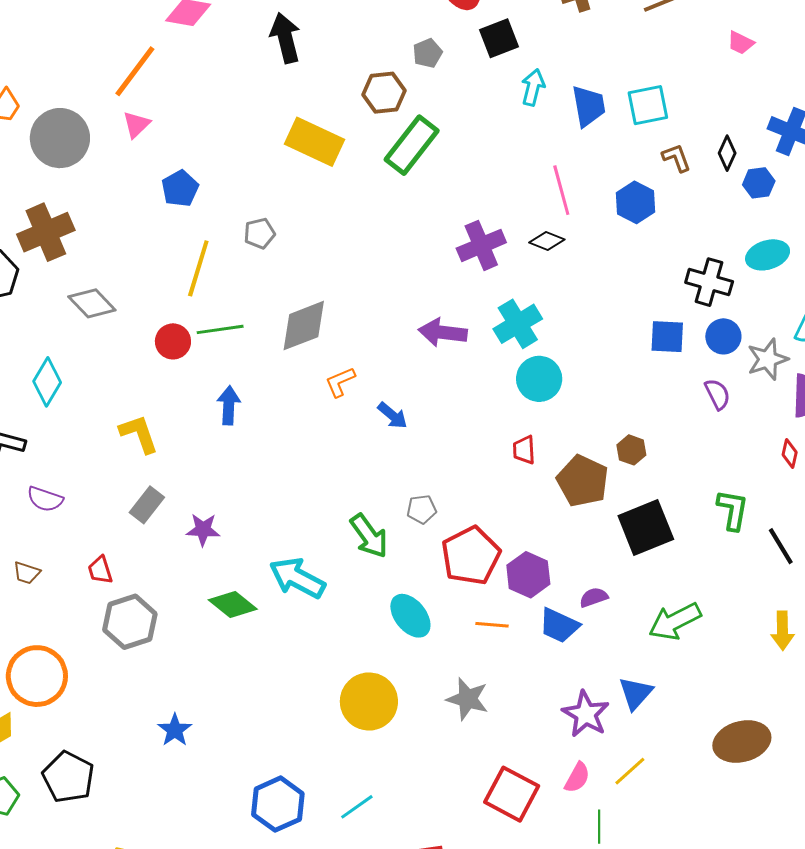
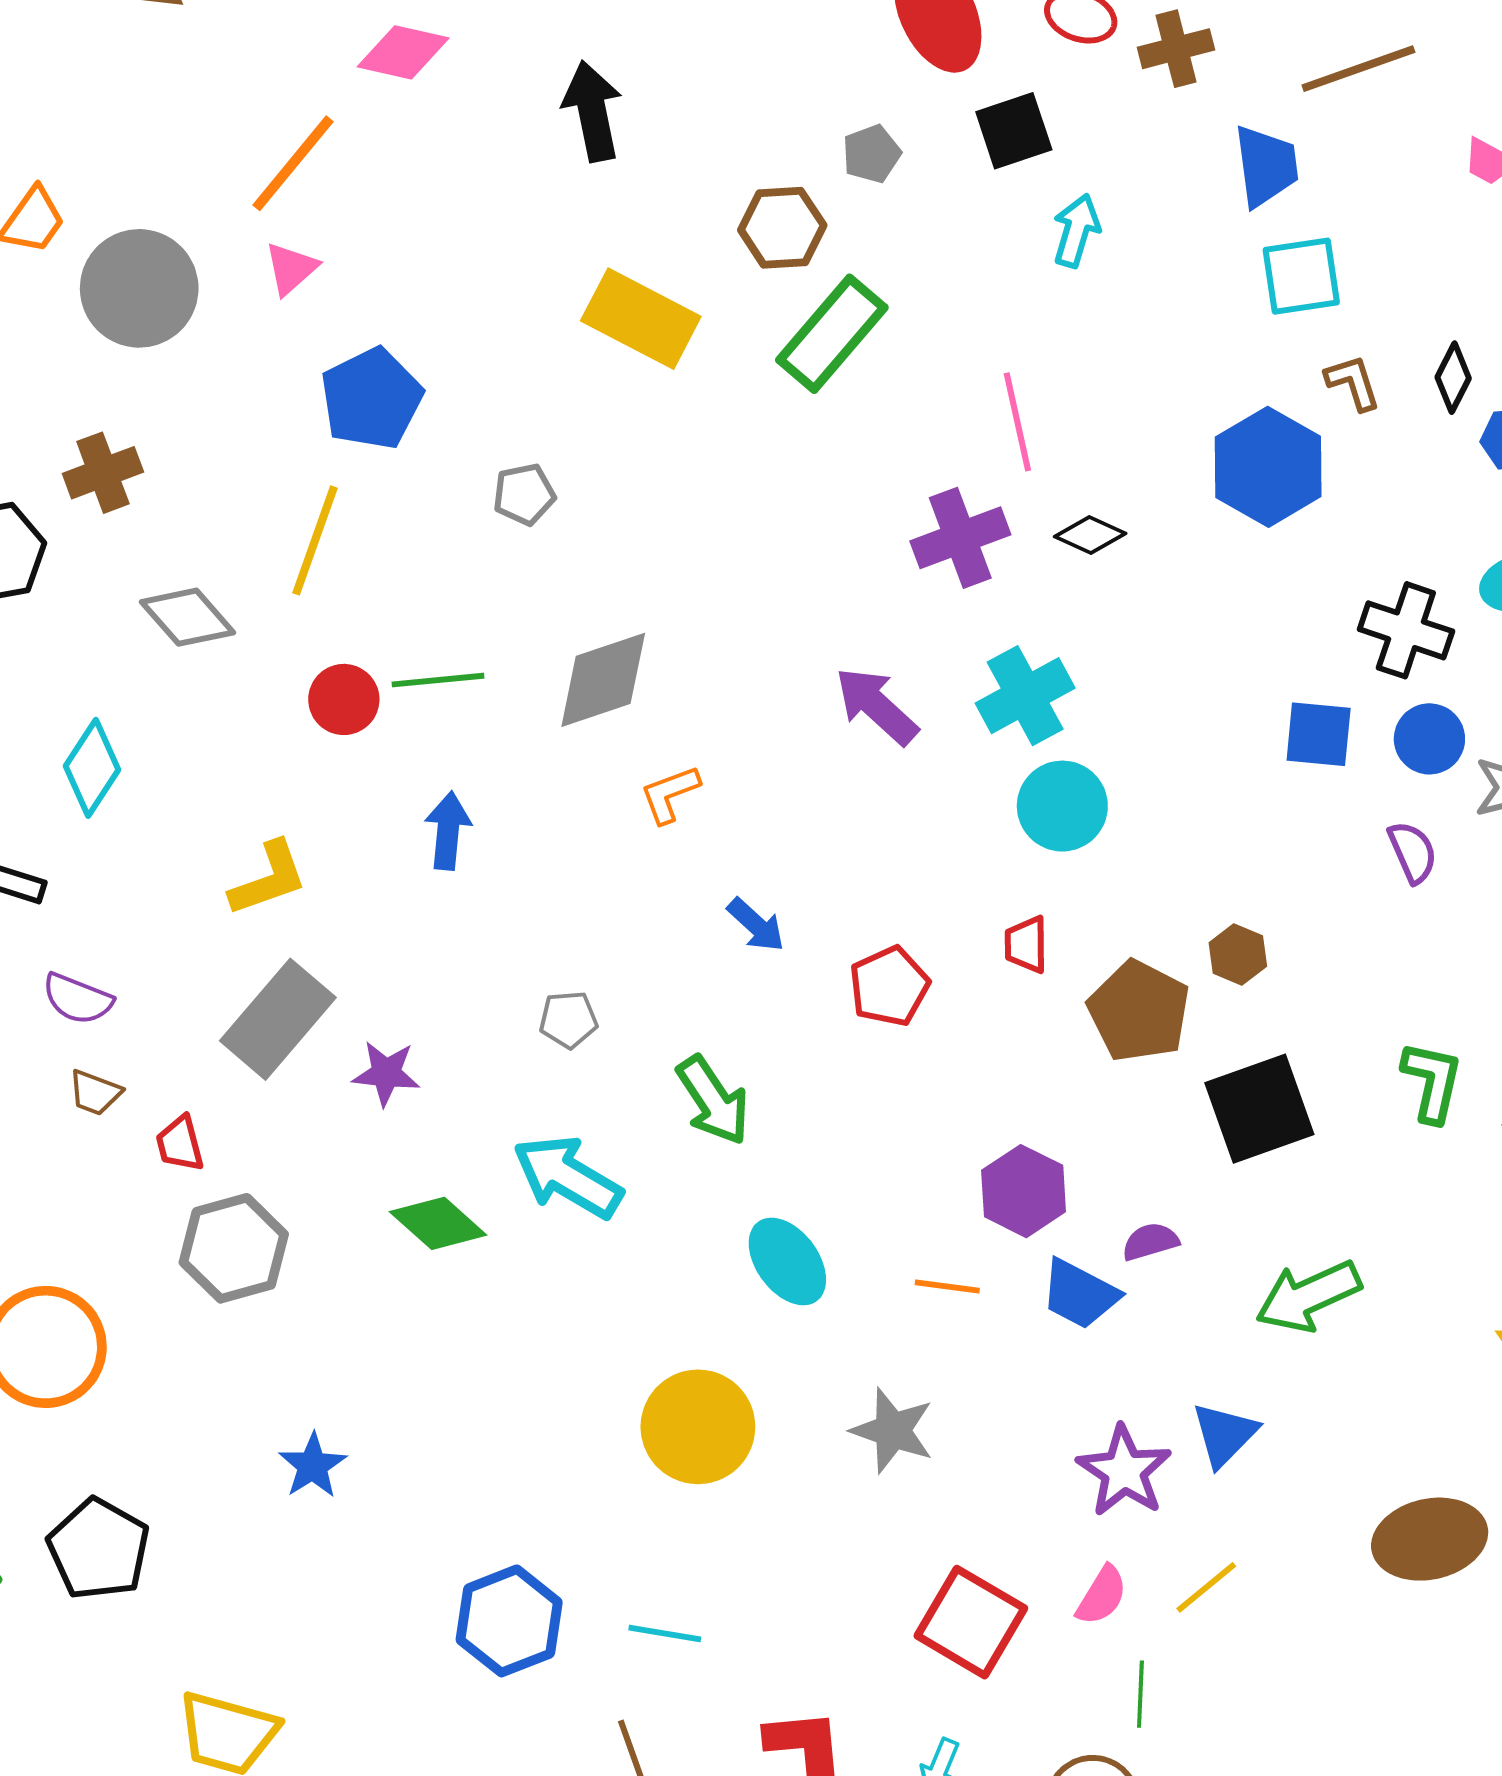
blue trapezoid: (589, 106) -> (1266, 166), moved
blue pentagon: (180, 188) -> (372, 399), size x1.4
pink line: (561, 190) -> (1017, 422), moved
blue hexagon: (636, 202) -> (1268, 467), size x1.4
brown cross: (46, 232) -> (103, 473), size x0.7
yellow line: (198, 268) -> (315, 540), moved
purple arrow: (443, 332) -> (876, 706), turned 33
blue arrow: (392, 415) -> (756, 925), moved
yellow L-shape: (139, 434) -> (268, 879), turned 87
gray rectangle: (147, 505) -> (278, 1019), size x1.6
gray pentagon: (422, 509) -> (568, 1020), moved
red pentagon: (471, 556) -> (889, 986), moved, size x0.7
brown trapezoid: (27, 573) -> (95, 1093), moved
cyan line: (357, 807) -> (665, 1633), turned 42

